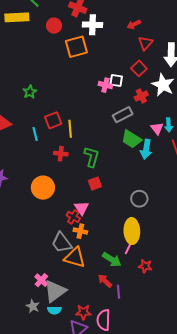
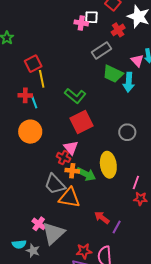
yellow line: (70, 129) -> (42, 79), moved
cyan line: (35, 134) -> (34, 102), moved
red cross: (61, 154) -> (25, 95), moved
green L-shape: (92, 157) -> (75, 96), turned 120
red square: (95, 184) -> (82, 122), size x1.6
yellow ellipse: (132, 231) -> (108, 165), moved
pink line: (129, 248) -> (136, 183), moved
green arrow: (112, 260) -> (86, 174), moved
purple line: (118, 292) -> (117, 227), turned 40
cyan semicircle: (54, 310) -> (19, 244), moved

